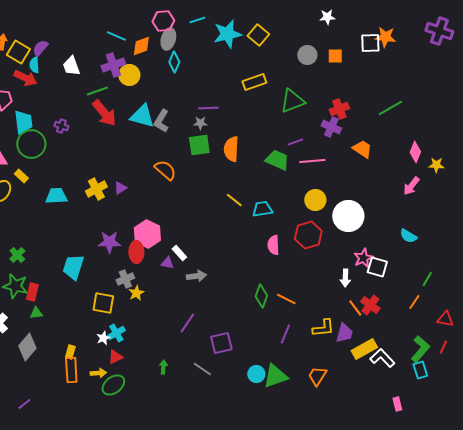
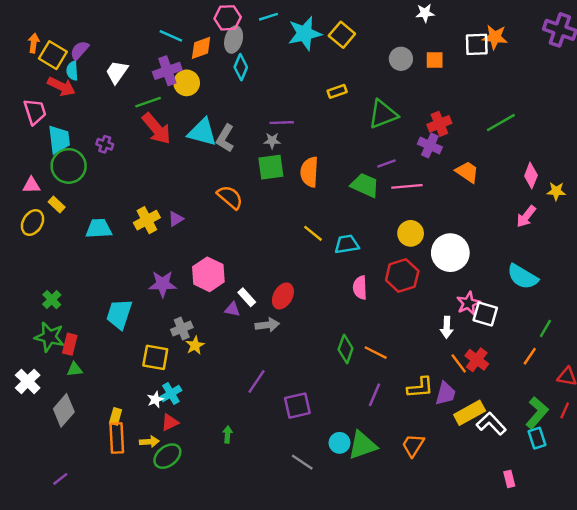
white trapezoid: (71, 66) -> (117, 72), turned 55
yellow rectangle: (254, 82) -> (337, 91), size x0.7
cyan semicircle: (408, 236) -> (523, 277), size x1.5
red ellipse: (136, 252) -> (283, 296), moved, turned 30
gray line: (202, 369) -> (302, 462), moved

